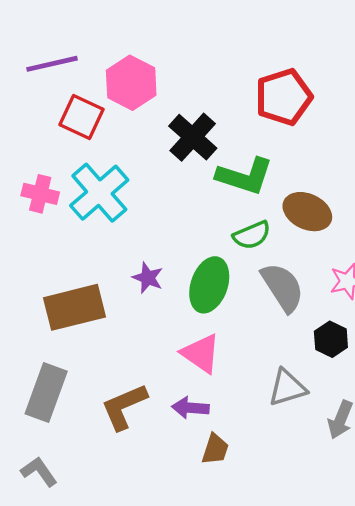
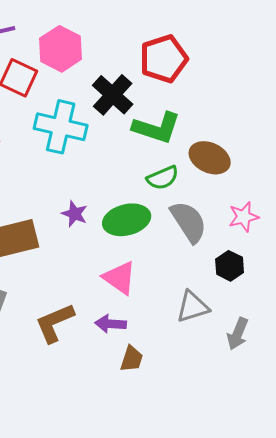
red pentagon: (284, 97) -> (164, 59), moved
cyan cross: (99, 193) -> (61, 127), moved, turned -36
green ellipse: (209, 285) -> (127, 220), turned 57

